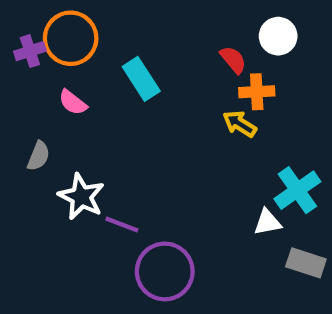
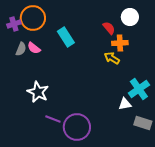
gray semicircle: (39, 156) -> (21, 49), moved
purple line: (122, 224) -> (53, 119), moved

